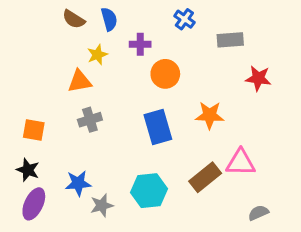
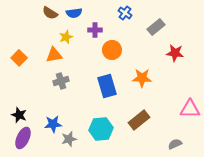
blue semicircle: (109, 19) -> (74, 13), turned 98
gray rectangle: (230, 40) -> (156, 27), turned -36
orange square: (34, 130) -> (19, 58), moved, turned 35
pink triangle: (241, 163) -> (190, 109), moved

